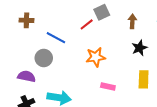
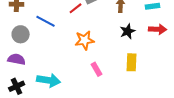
gray circle: (44, 58) -> (21, 34), moved
pink rectangle: (108, 87) -> (97, 69), turned 48

